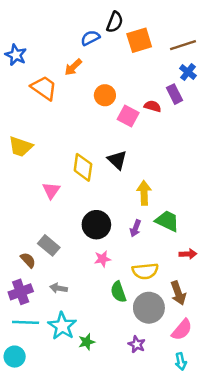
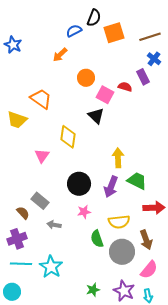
orange trapezoid: (44, 88) -> (41, 99), moved
black triangle: (117, 160) -> (96, 116), moved
purple arrow: (135, 228) -> (111, 187), size x1.5
red arrow: (188, 254) -> (154, 208), size x1.5
gray arrow: (59, 288) -> (54, 225), moved
green star: (87, 342) -> (93, 290), moved
purple star: (137, 344) -> (124, 291), moved, size x1.5

